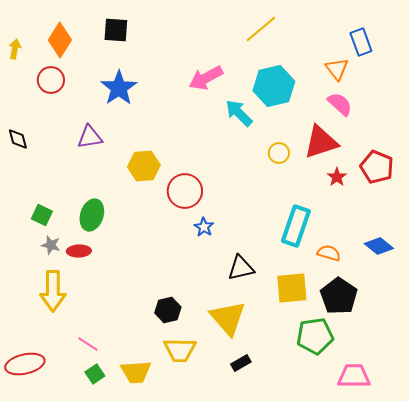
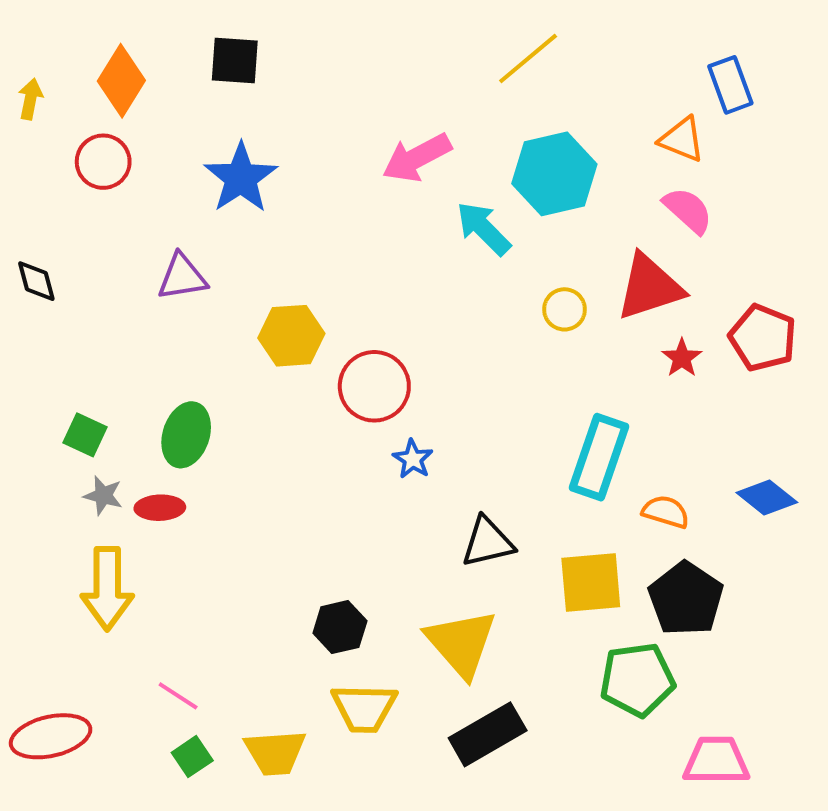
orange triangle: (337, 69) -> (682, 139), turned -30
black rectangle: (241, 363) -> (488, 734), size x1.8

